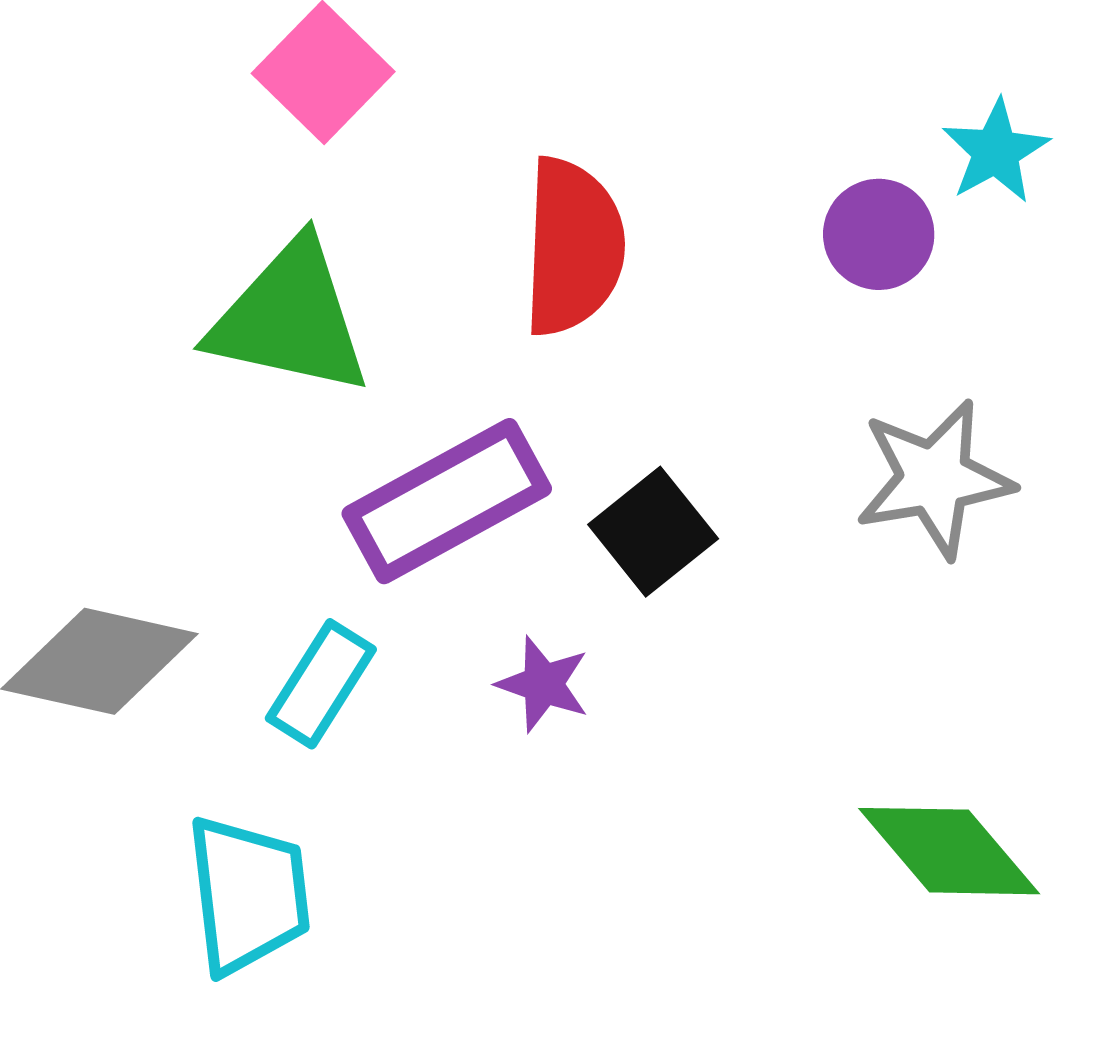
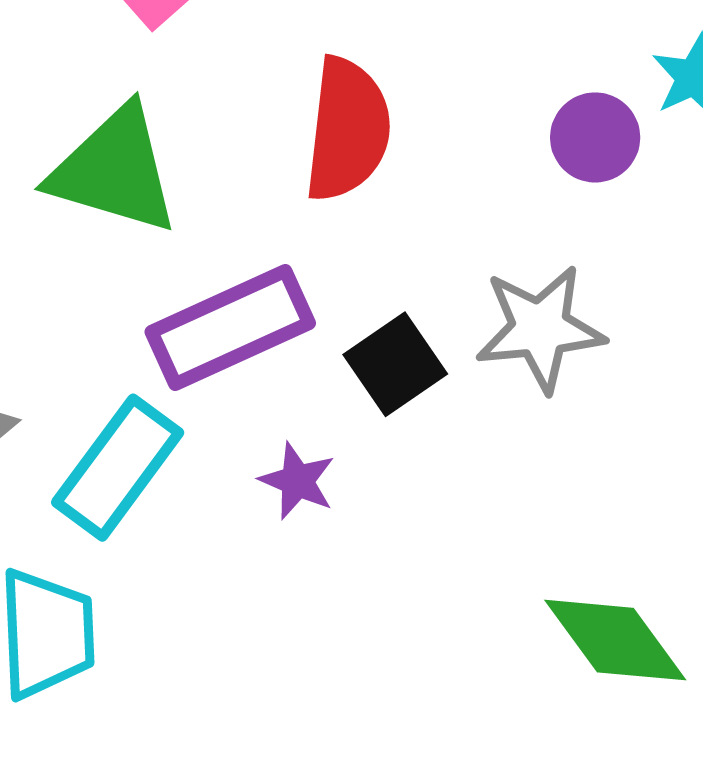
gray star: (934, 479) -> (540, 328), moved
cyan rectangle: (321, 684) -> (118, 468), size x1.4

